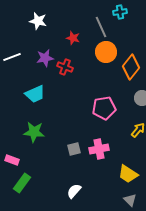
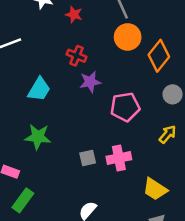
red star: (73, 38) -> (74, 15), moved
purple star: (45, 58) -> (90, 82), moved
cyan trapezoid: (35, 94) -> (39, 89), turned -35

